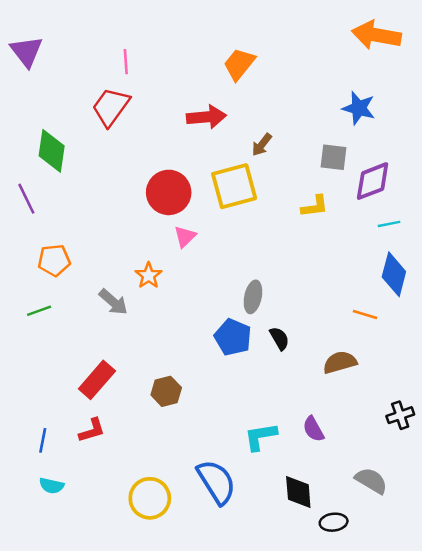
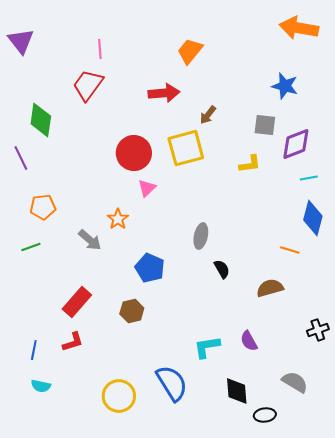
blue pentagon: (233, 337) -> (150, 268), moved

